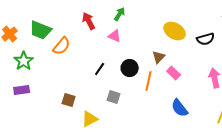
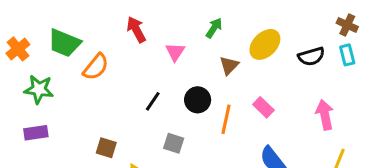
green arrow: (120, 14) -> (214, 28), moved
yellow ellipse: (175, 31) -> (265, 44), turned -75
pink triangle: (115, 36) -> (175, 52), turned 40
brown triangle: (159, 57) -> (229, 65), moved
green star: (24, 61) -> (39, 89), turned -30

